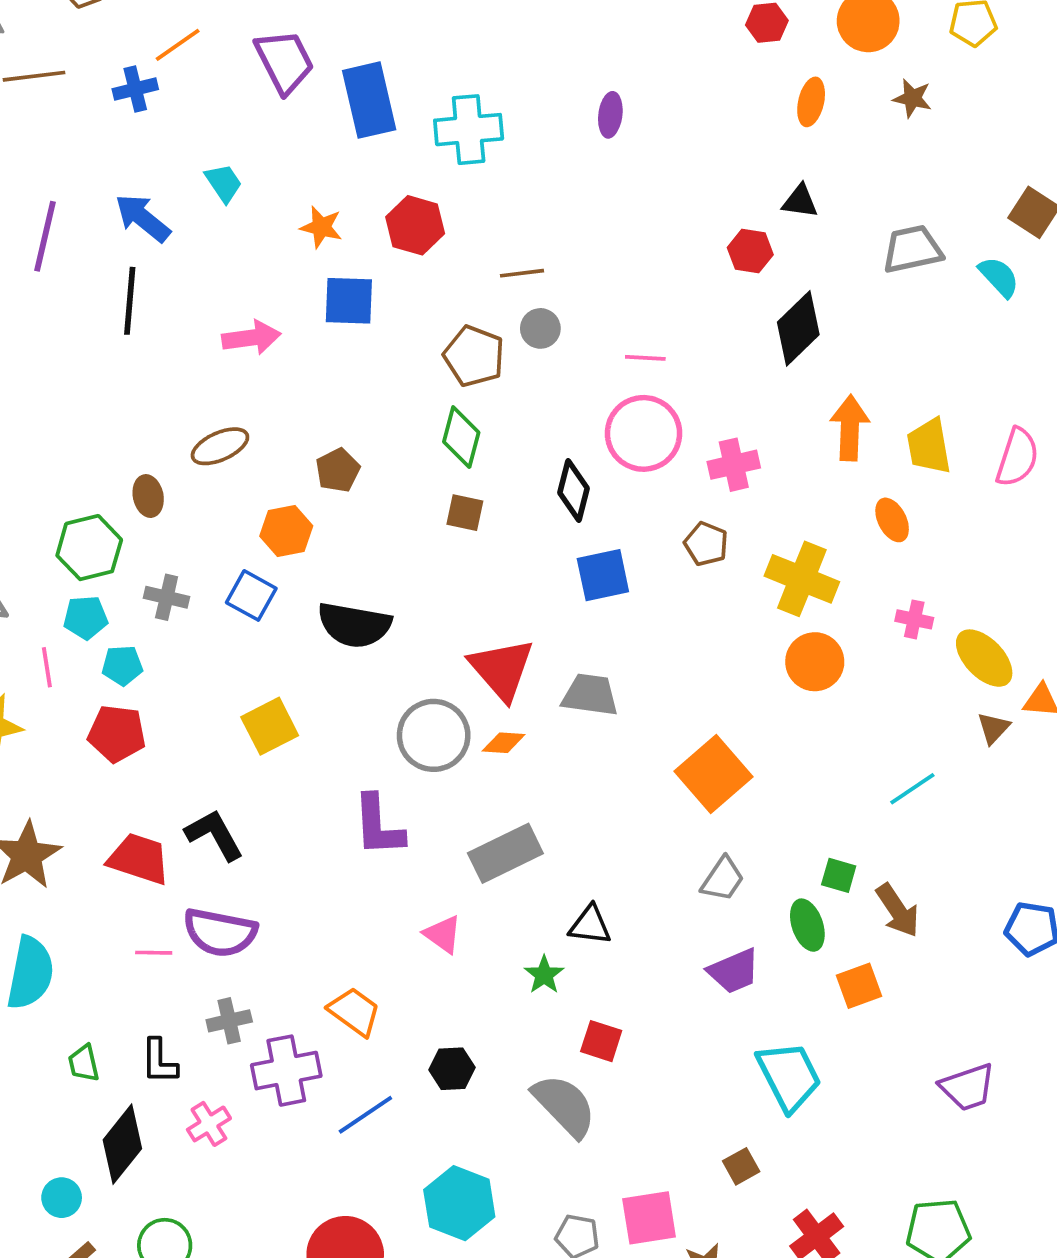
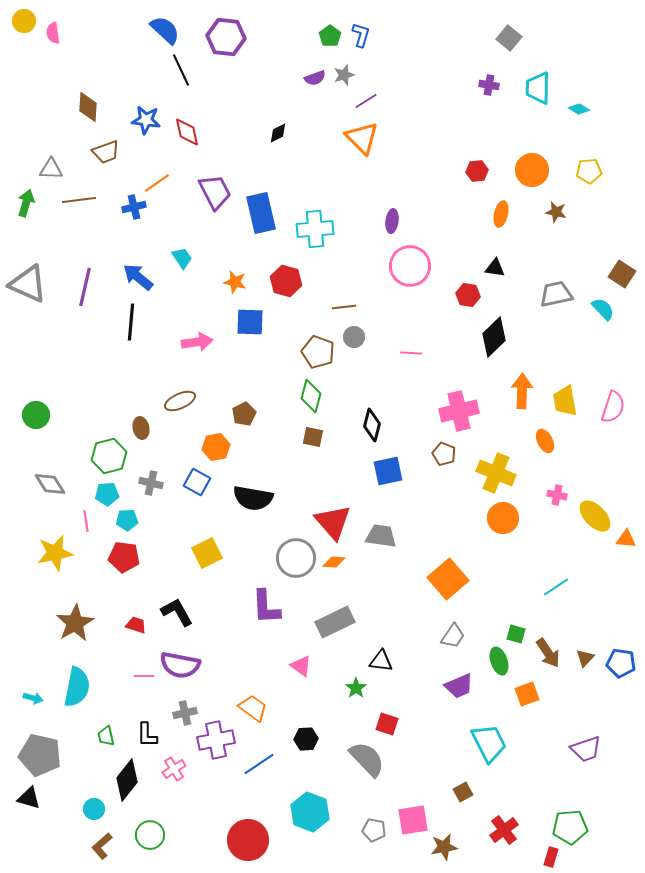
pink circle: (644, 433) -> (410, 266), moved
pink cross: (734, 465) -> (459, 411), size x1.4
brown triangle: (993, 728) -> (585, 658), moved
red trapezoid: (139, 859) -> (136, 625), size x0.6

